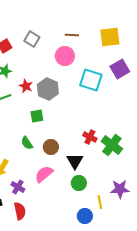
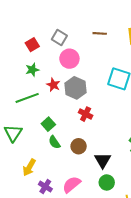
pink circle: (65, 56) -> (69, 59), moved
green square: (37, 116) -> (48, 124), moved, turned -32
red cross: (90, 137) -> (86, 114), moved
pink semicircle: (44, 174) -> (71, 184), moved

